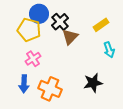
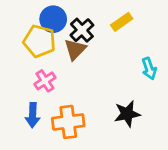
yellow rectangle: (101, 25) -> (122, 22), moved
brown triangle: (70, 37) -> (75, 49), moved
orange cross: (50, 89) -> (68, 122), turned -30

